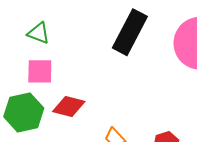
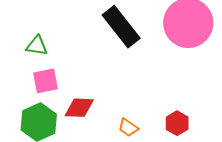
black rectangle: (130, 32) -> (121, 27), turned -54

